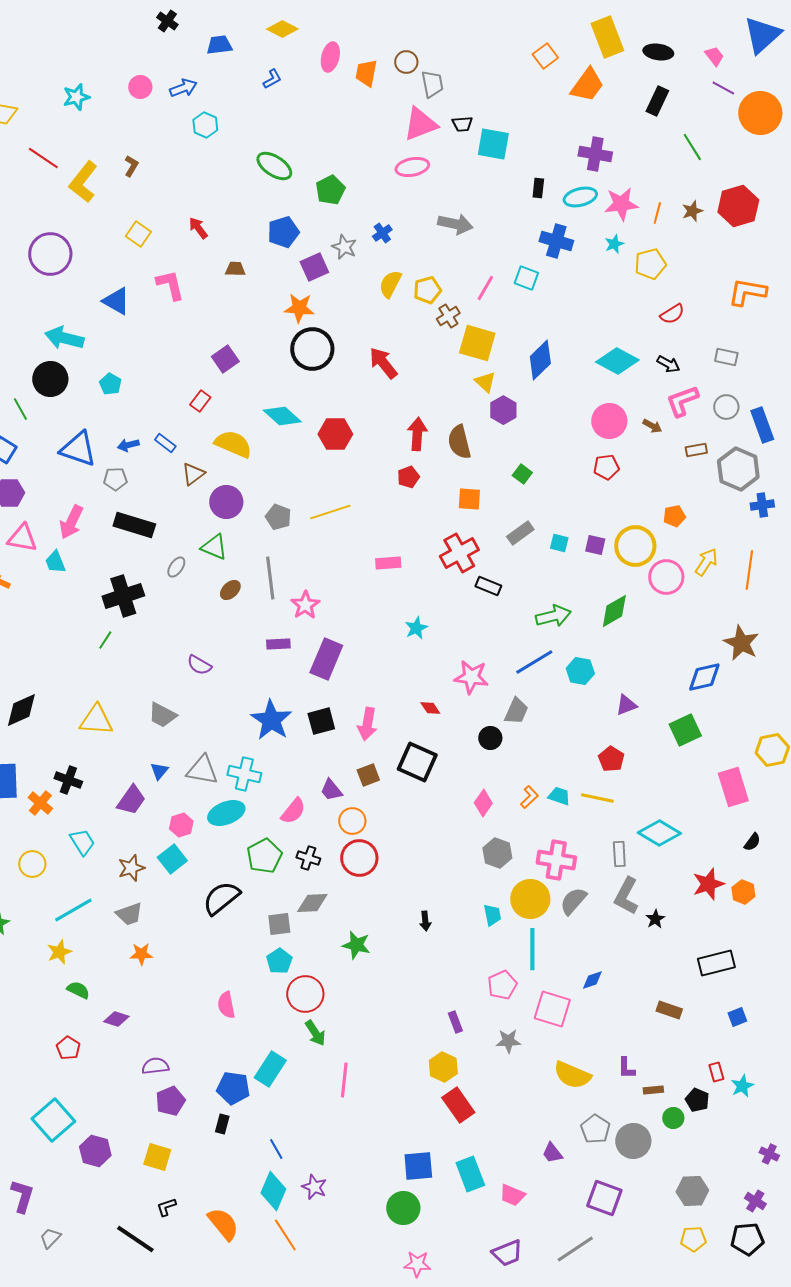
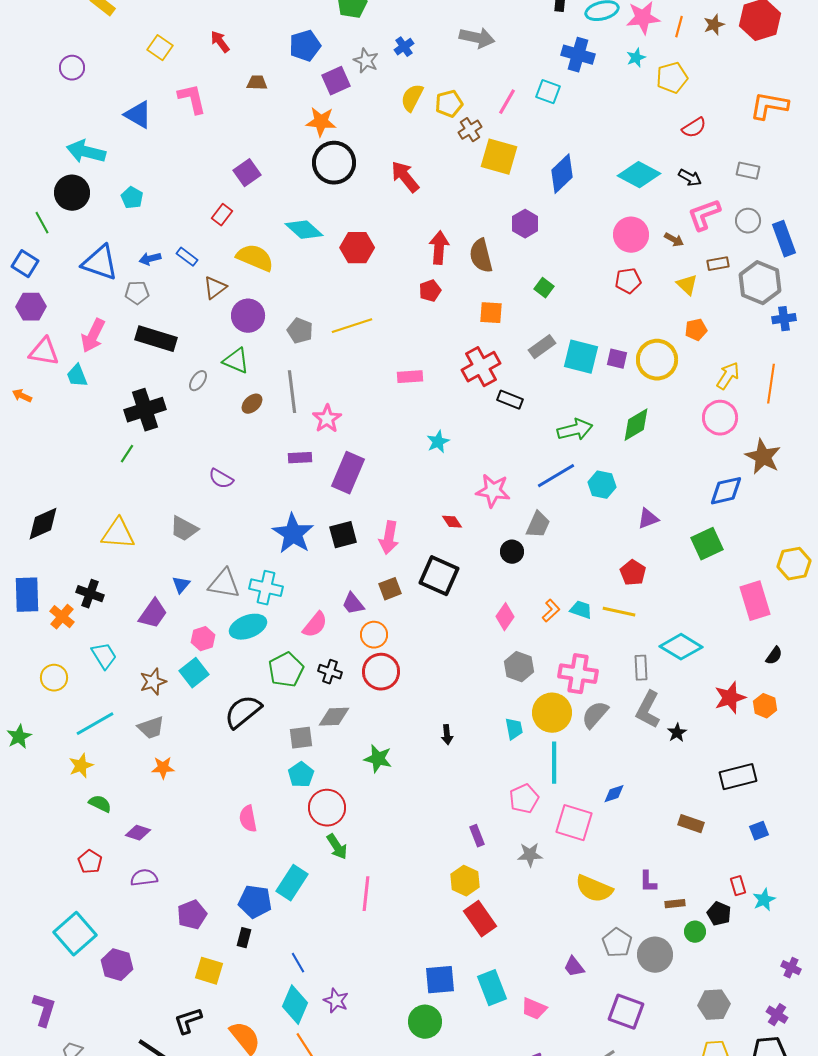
purple circle: (50, 254) -> (72, 68), size x0.6
yellow triangle: (485, 382) -> (687, 285), moved
cyan square: (559, 543) -> (581, 357), size x1.8
pink circle: (666, 577) -> (720, 418), moved
purple semicircle: (155, 1066) -> (144, 878), moved
yellow square: (157, 1157) -> (209, 971), moved
black L-shape: (166, 1207) -> (188, 1021), size x1.4

